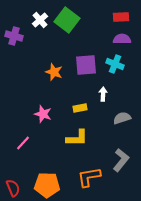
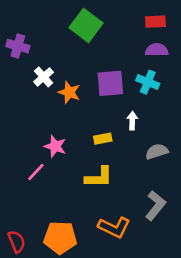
white cross: (40, 20) -> (44, 77), moved
pink line: (23, 143) -> (36, 172), moved
orange L-shape: (89, 177) -> (114, 227), turned -145

